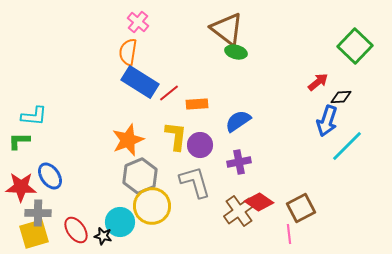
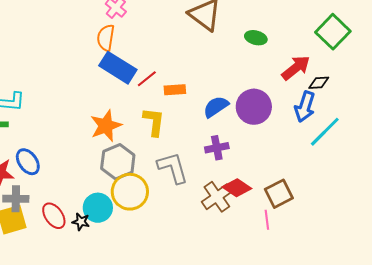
green ellipse: (236, 52) -> (256, 38), moved
red arrow: (318, 82) -> (296, 68), size x1.4
purple circle: (200, 145) -> (254, 107), moved, size x1.4

